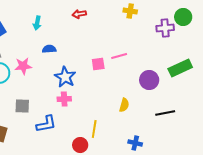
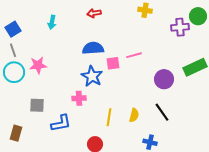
blue semicircle: (49, 49) -> (93, 48), moved, size x1.5
blue star: (65, 77) -> (92, 76), moved
yellow semicircle: (124, 105) -> (134, 115), moved
black line: (165, 113) -> (162, 112), moved, turned 66
yellow line: (94, 129) -> (109, 117), moved

